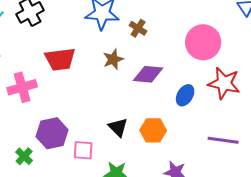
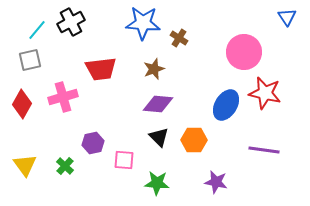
purple diamond: (148, 74) -> (158, 104), moved
blue ellipse: (185, 95) -> (226, 105), size x1.4
purple hexagon: (52, 133) -> (93, 143), size x0.7

